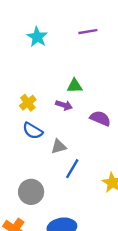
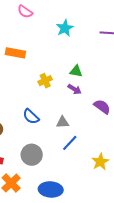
green triangle: (75, 86) -> (76, 71), moved
blue semicircle: (33, 131) -> (31, 116), moved

